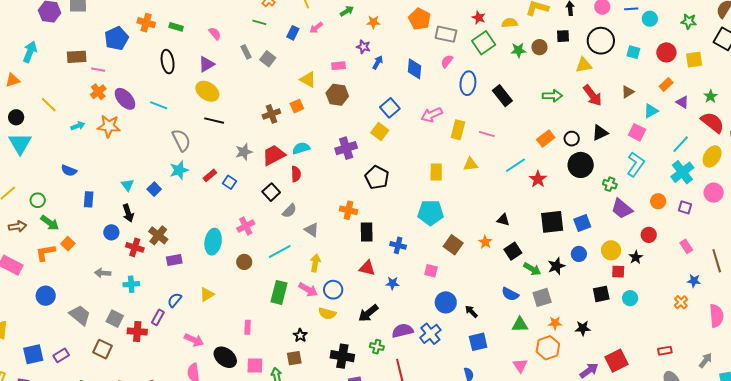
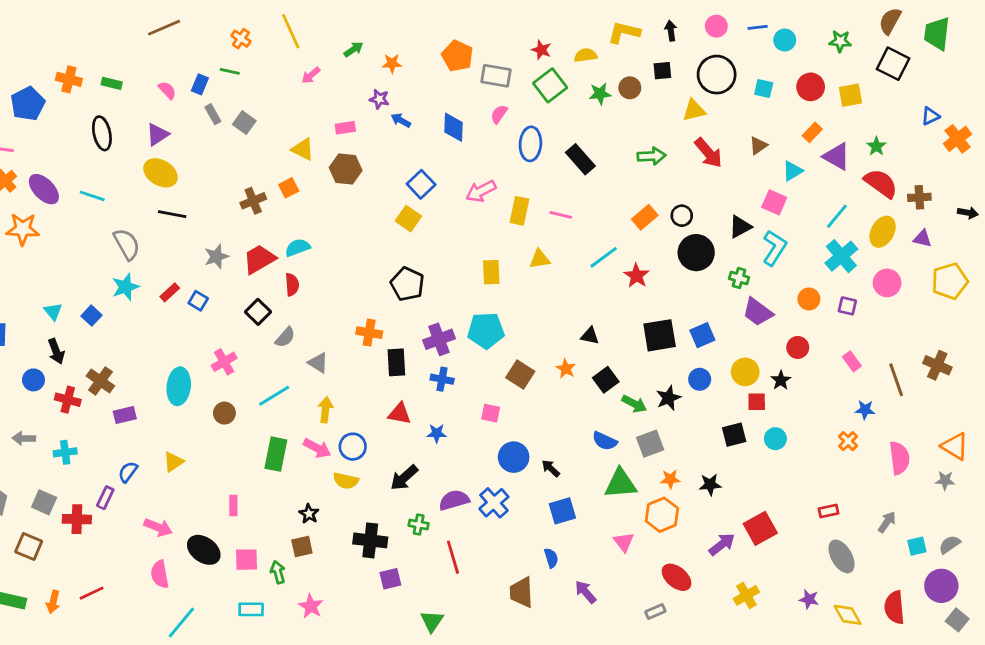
blue rectangle: (293, 33) -> (200, 84), moved
blue arrow: (378, 62) -> (401, 120), turned -88
purple triangle: (682, 102) -> (837, 156), size x1.5
black triangle: (600, 133) -> (740, 227), moved
purple cross: (346, 148) -> (439, 339), moved
green triangle: (520, 325) -> (621, 484), size x1.4

